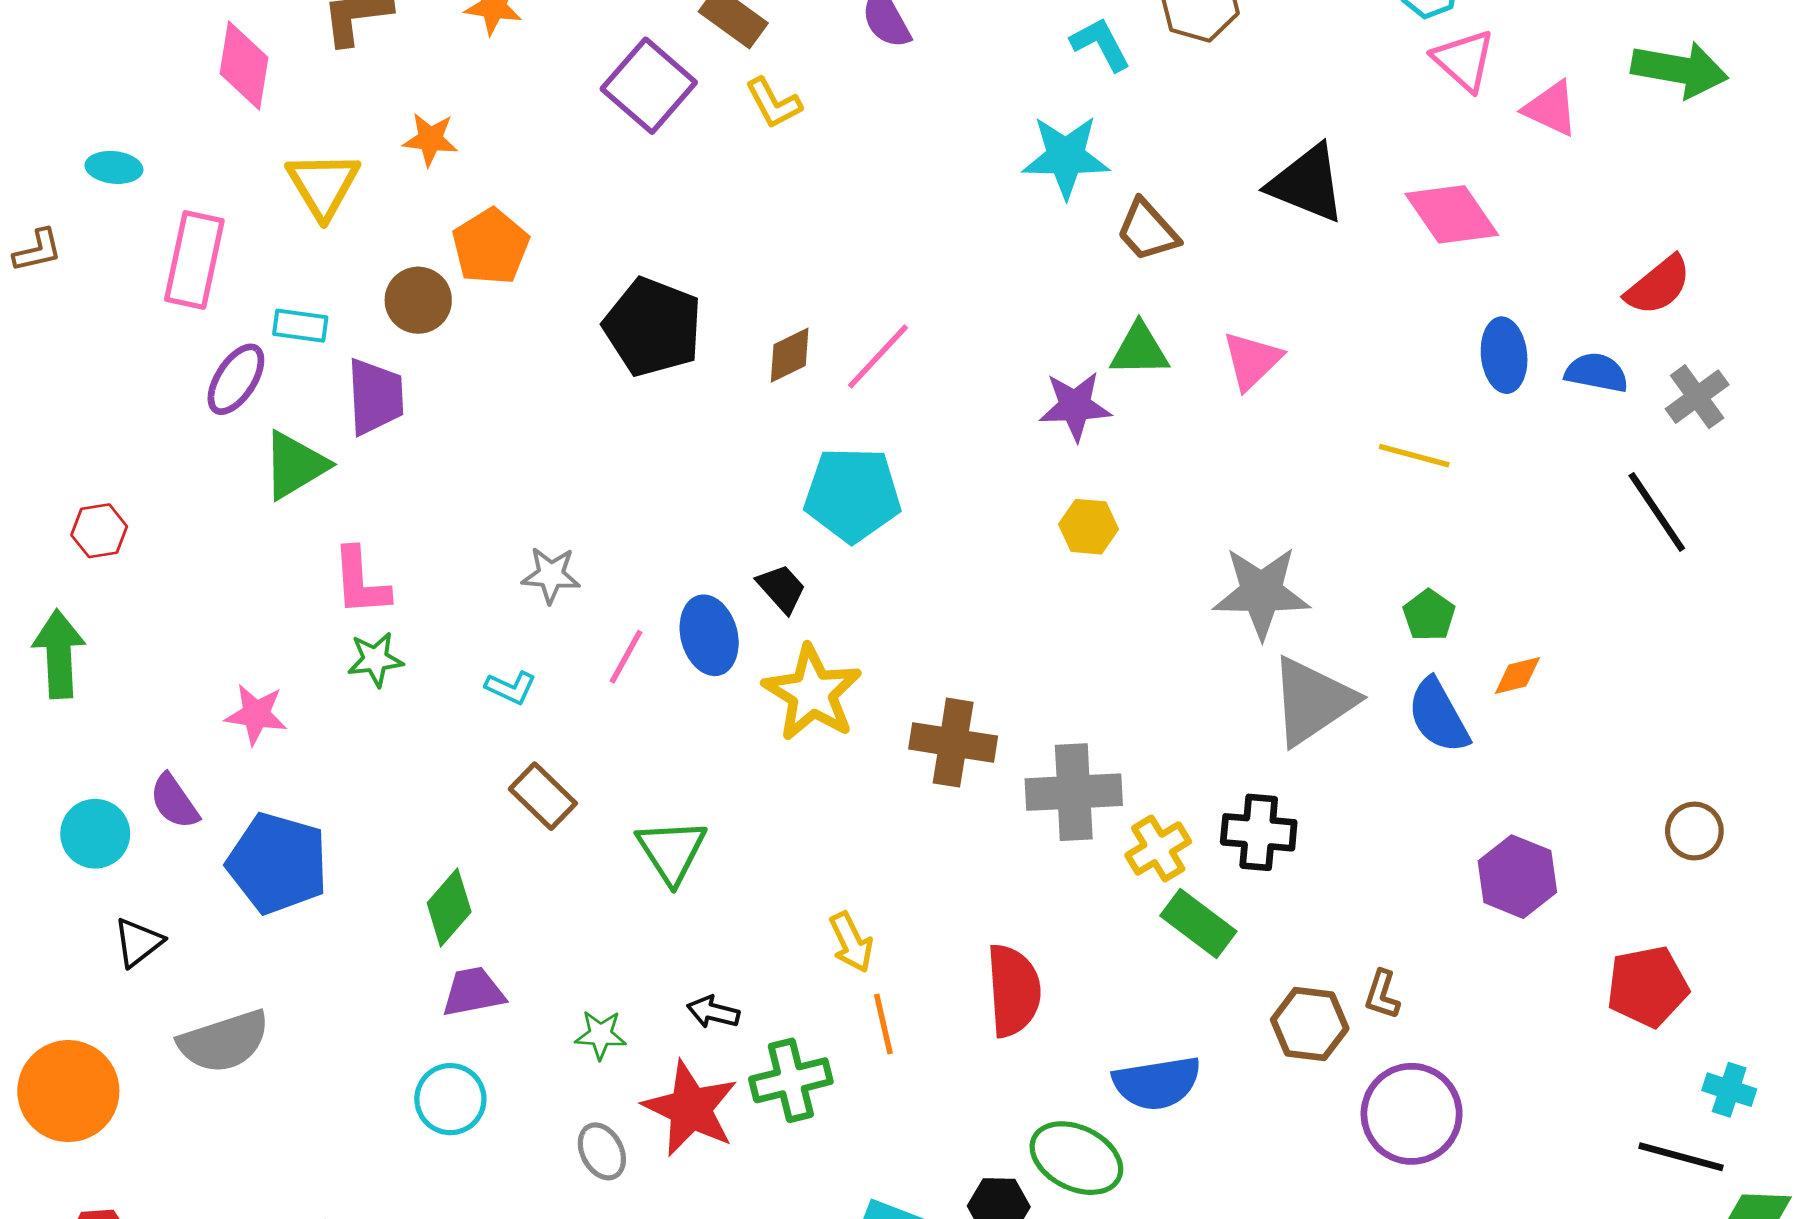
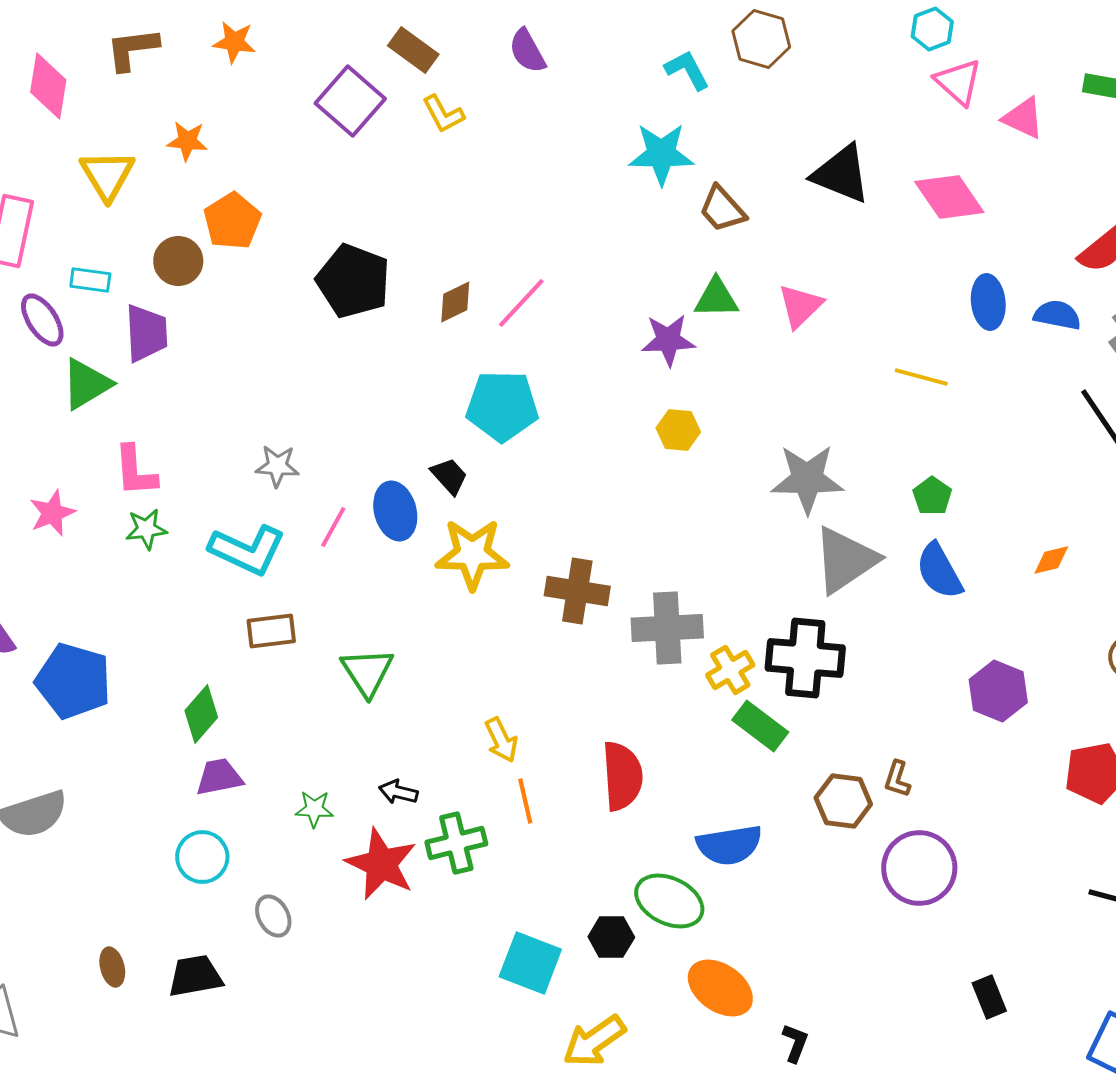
purple ellipse: (236, 379) -> (42, 320), turned -66
orange diamond: (1517, 676) -> (1051, 560), moved
cyan L-shape: (511, 688) -> (247, 550), size x2.0
yellow star: (812, 693) -> (472, 554), turned -30
pink star: (256, 714) -> (52, 513), moved, turned -30
brown rectangle: (543, 796) -> (271, 631), turned -51
black cross: (1259, 832) -> (805, 658), size x1.4
gray ellipse: (602, 1151) -> (273, 916), moved

